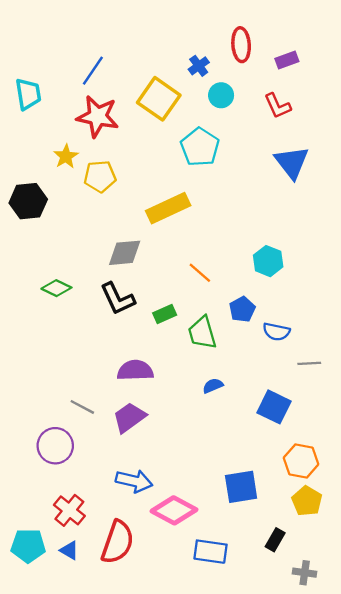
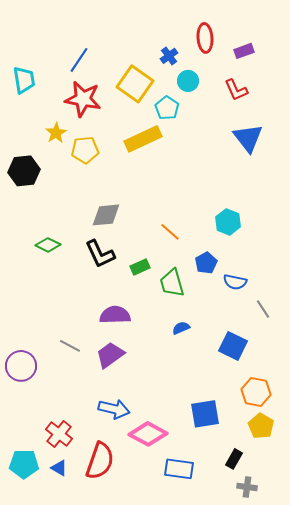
cyan pentagon: (200, 147) -> (167, 108), moved, size x0.7
yellow rectangle: (168, 208) -> (143, 139), moved
gray line: (309, 363) -> (263, 309), turned 60
purple circle: (55, 446) -> (21, 366), moved
gray cross: (305, 573) -> (247, 487), moved

